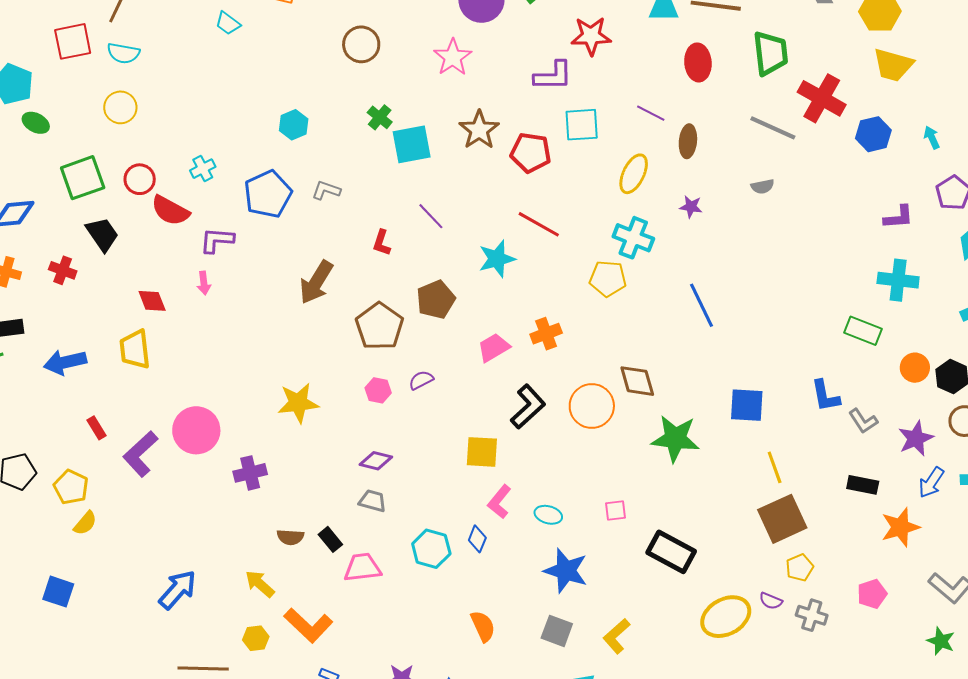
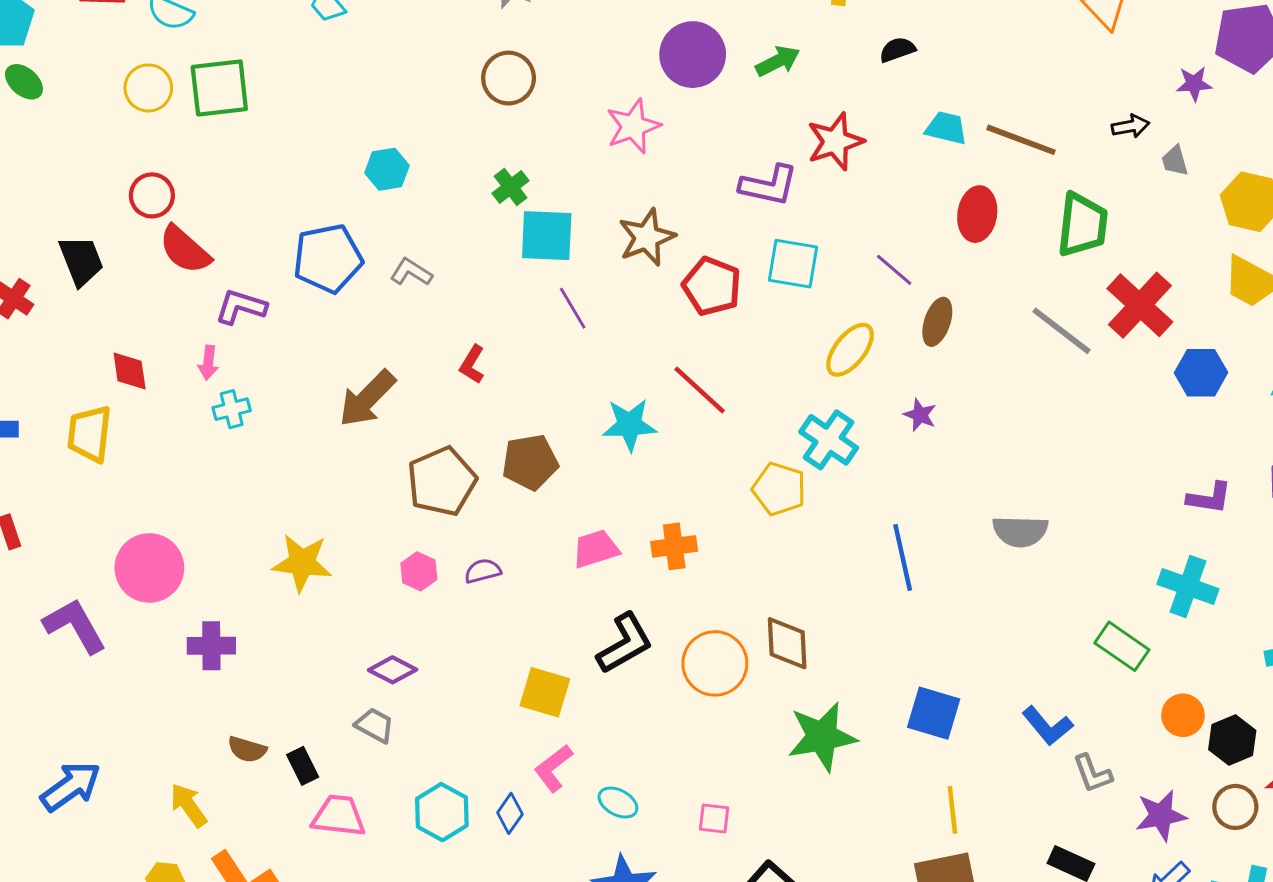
red star: (591, 36) -> (835, 142), turned -30
cyan cross: (203, 169) -> (232, 409), moved
green square: (83, 178) -> (219, 88), moved
gray semicircle: (763, 186) -> (1020, 531), moved, size x1.6
purple line: (431, 216) -> (573, 308), moved
blue L-shape: (825, 396) -> (1047, 726), turned -42
green star: (675, 439) -> (822, 737), turned -30
purple L-shape: (140, 454) -> (75, 626), moved, turned 90

